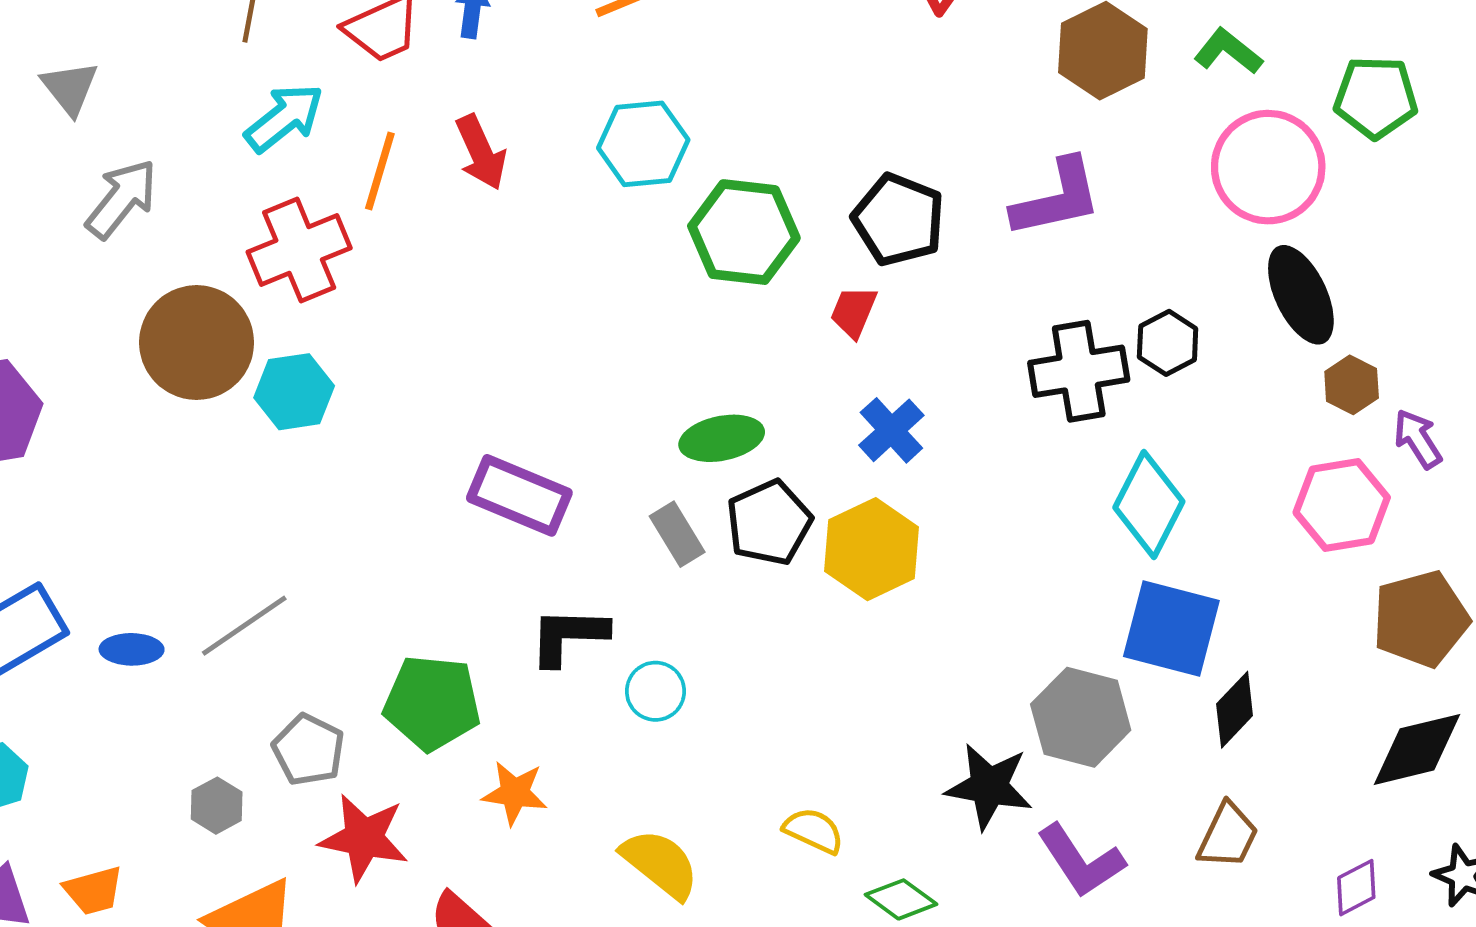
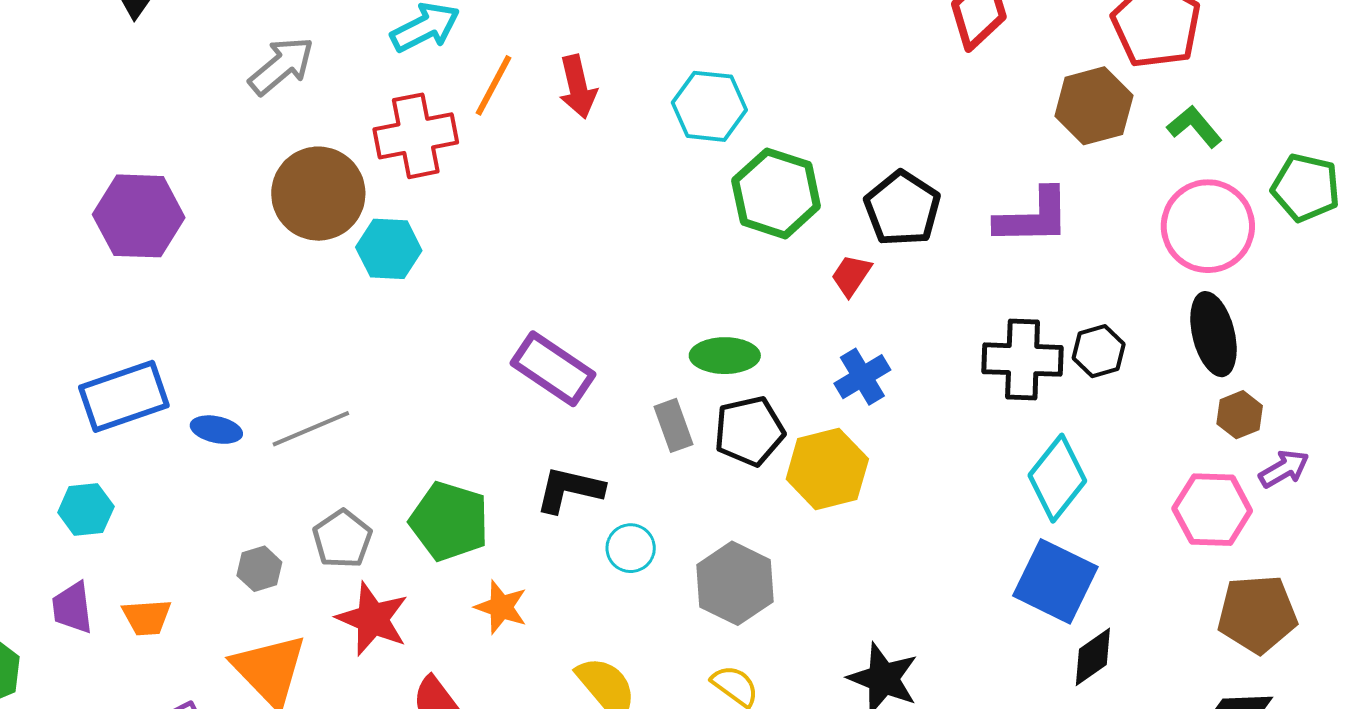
purple arrow: (1418, 439) -> (1284, 469), turned 81
gray hexagon: (1081, 717) -> (735, 583), moved

